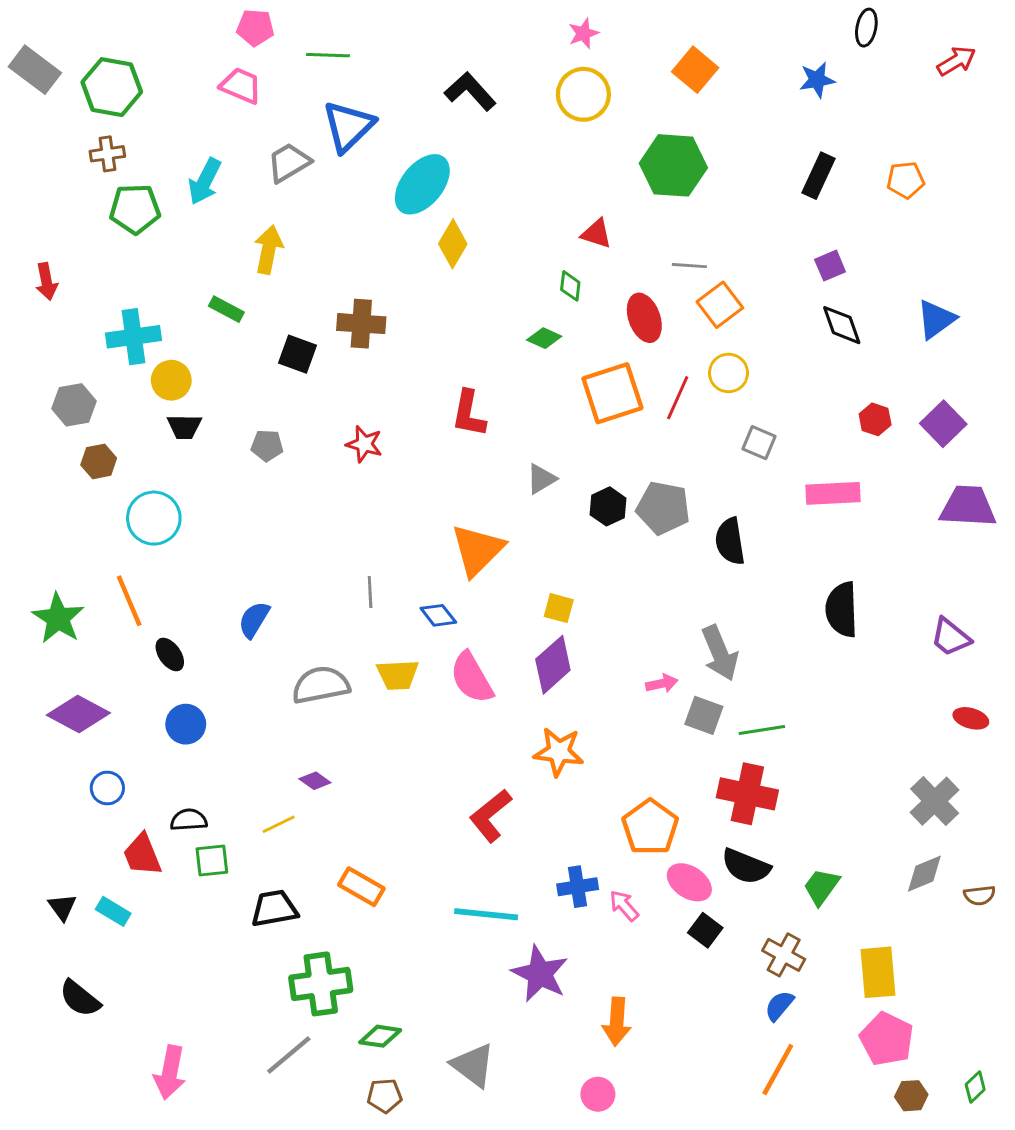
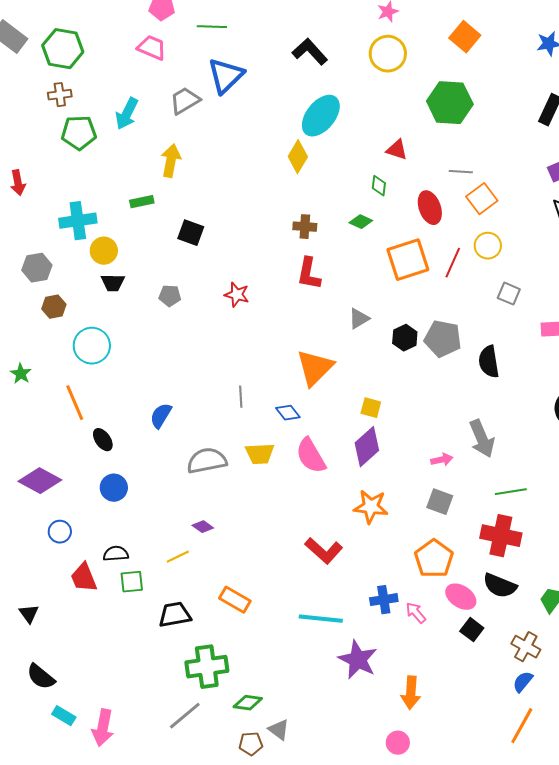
cyan ellipse: (422, 184) -> (321, 116), moved
green rectangle: (226, 309) -> (142, 202), turned -40
brown cross: (361, 324) -> (305, 227), moved, size x0.7
green star: (58, 618) -> (21, 374), moved, size x0.6
gray square: (704, 715) -> (440, 502), moved
red L-shape: (491, 816) -> (324, 551), turned -99
cyan rectangle: (113, 911) -> (64, 716), moved
gray triangle: (473, 1065) -> (279, 730), moved, size x0.7

